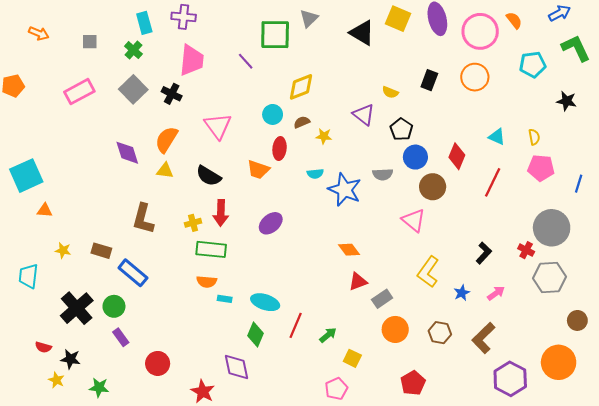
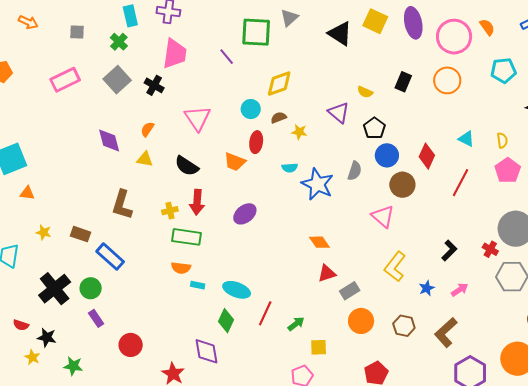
orange semicircle: (166, 139) -> (147, 129), size x0.6
pink pentagon: (541, 168) -> (508, 171), turned 30
gray semicircle: (383, 174) -> (355, 171), turned -72
yellow square: (352, 358) -> (319, 347), turned -30

